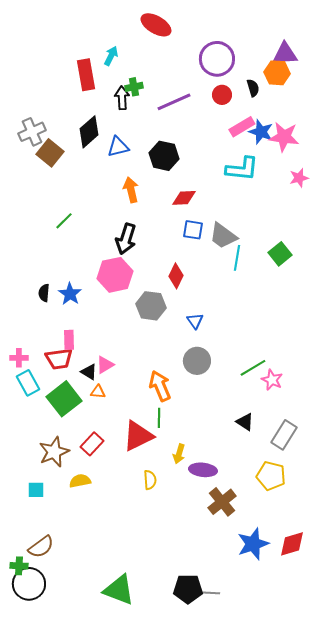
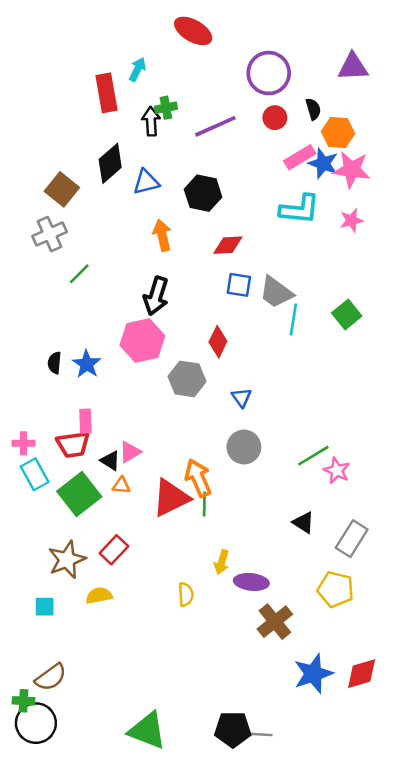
orange hexagon: (277, 73) -> (338, 132), moved
gray cross: (32, 132) -> (50, 234), moved
pink star: (299, 178) -> (352, 220), moved
green line: (159, 418) -> (204, 504), moved
red triangle: (138, 436) -> (171, 498), moved

